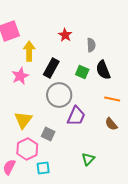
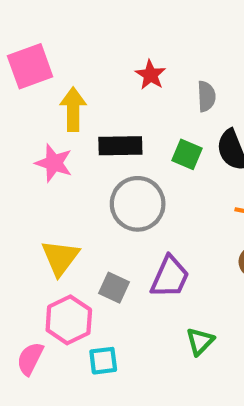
black rectangle: (51, 68) -> (120, 146), turned 60
pink star: (20, 76) -> (54, 163), turned -30
purple trapezoid: (76, 116) -> (170, 277), moved

